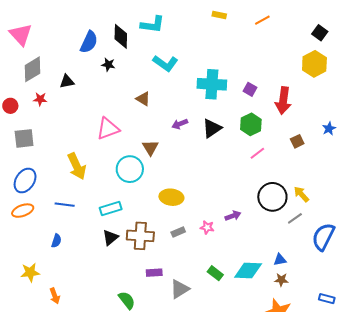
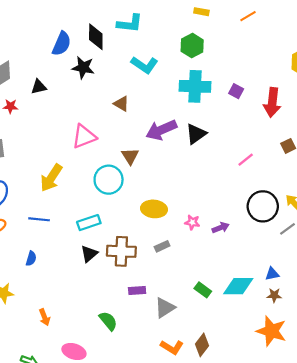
black star: (108, 65) -> (83, 68), size x1.5
purple arrow: (180, 124) -> (161, 130), size x1.8
green hexagon: (251, 124) -> (192, 46), moved
yellow arrow: (77, 166) -> (51, 178), turned 60
pink star: (207, 227) -> (192, 222), moved
orange arrow: (55, 296) -> (44, 317), moved

